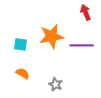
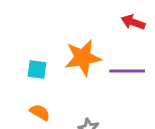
red arrow: (86, 12) -> (133, 22), turned -49

